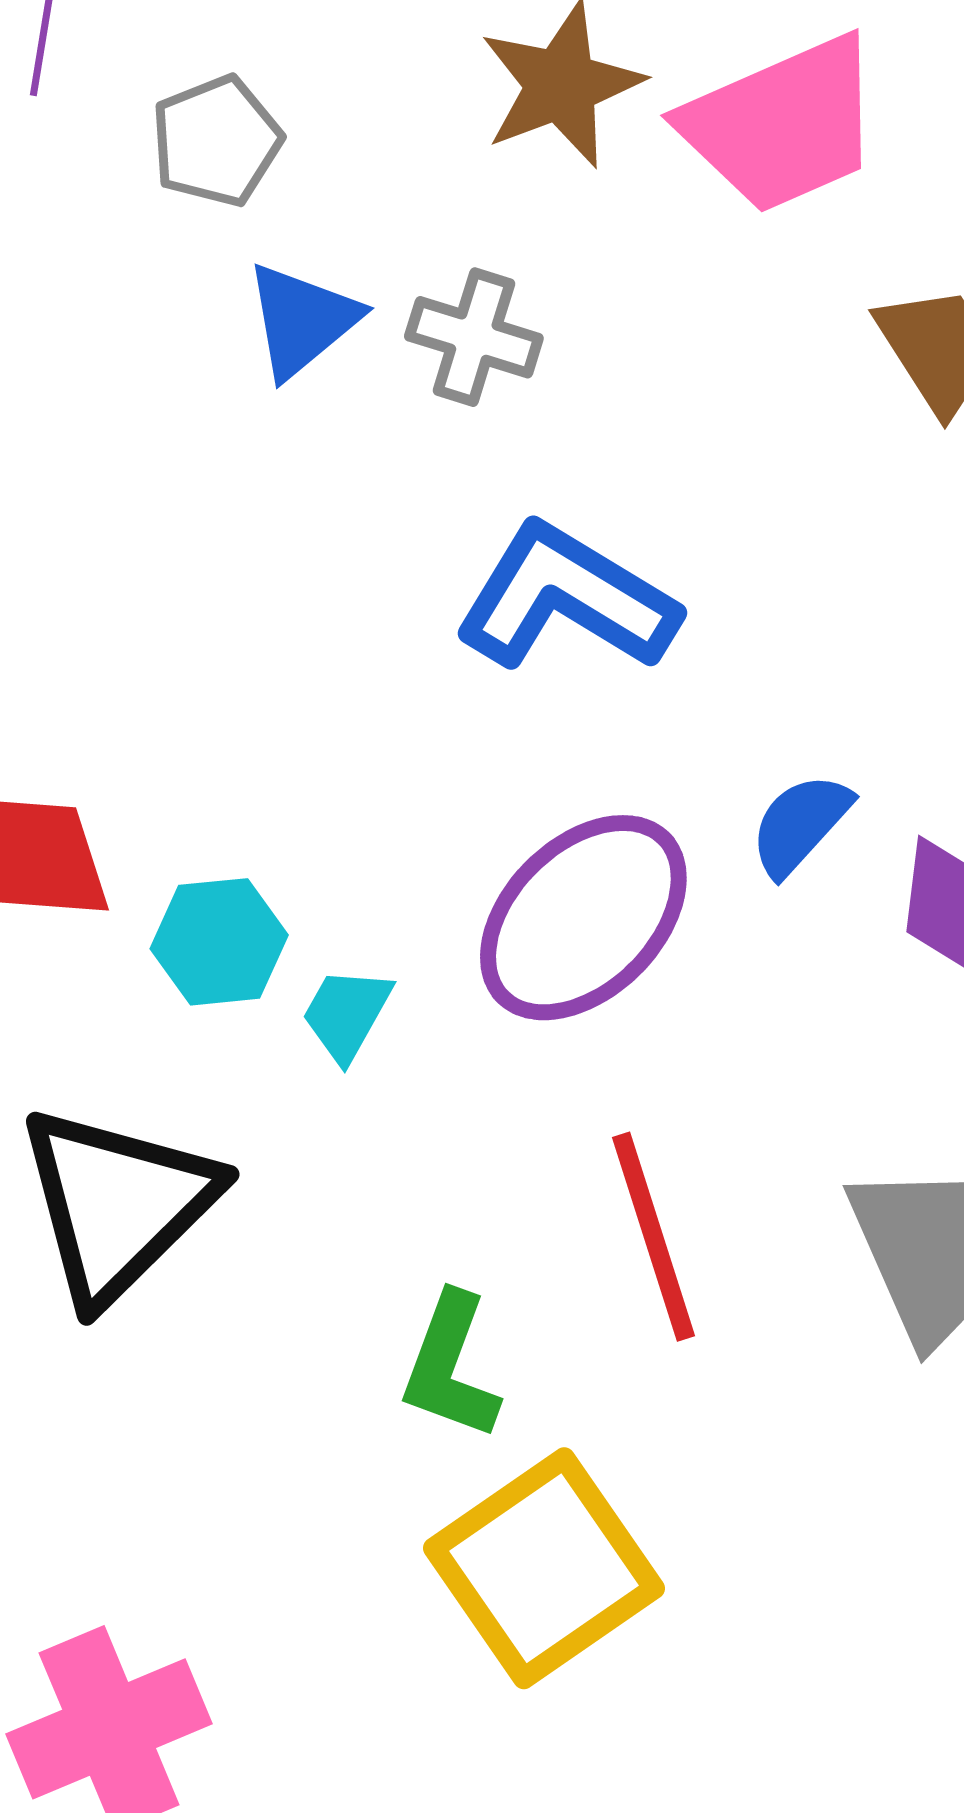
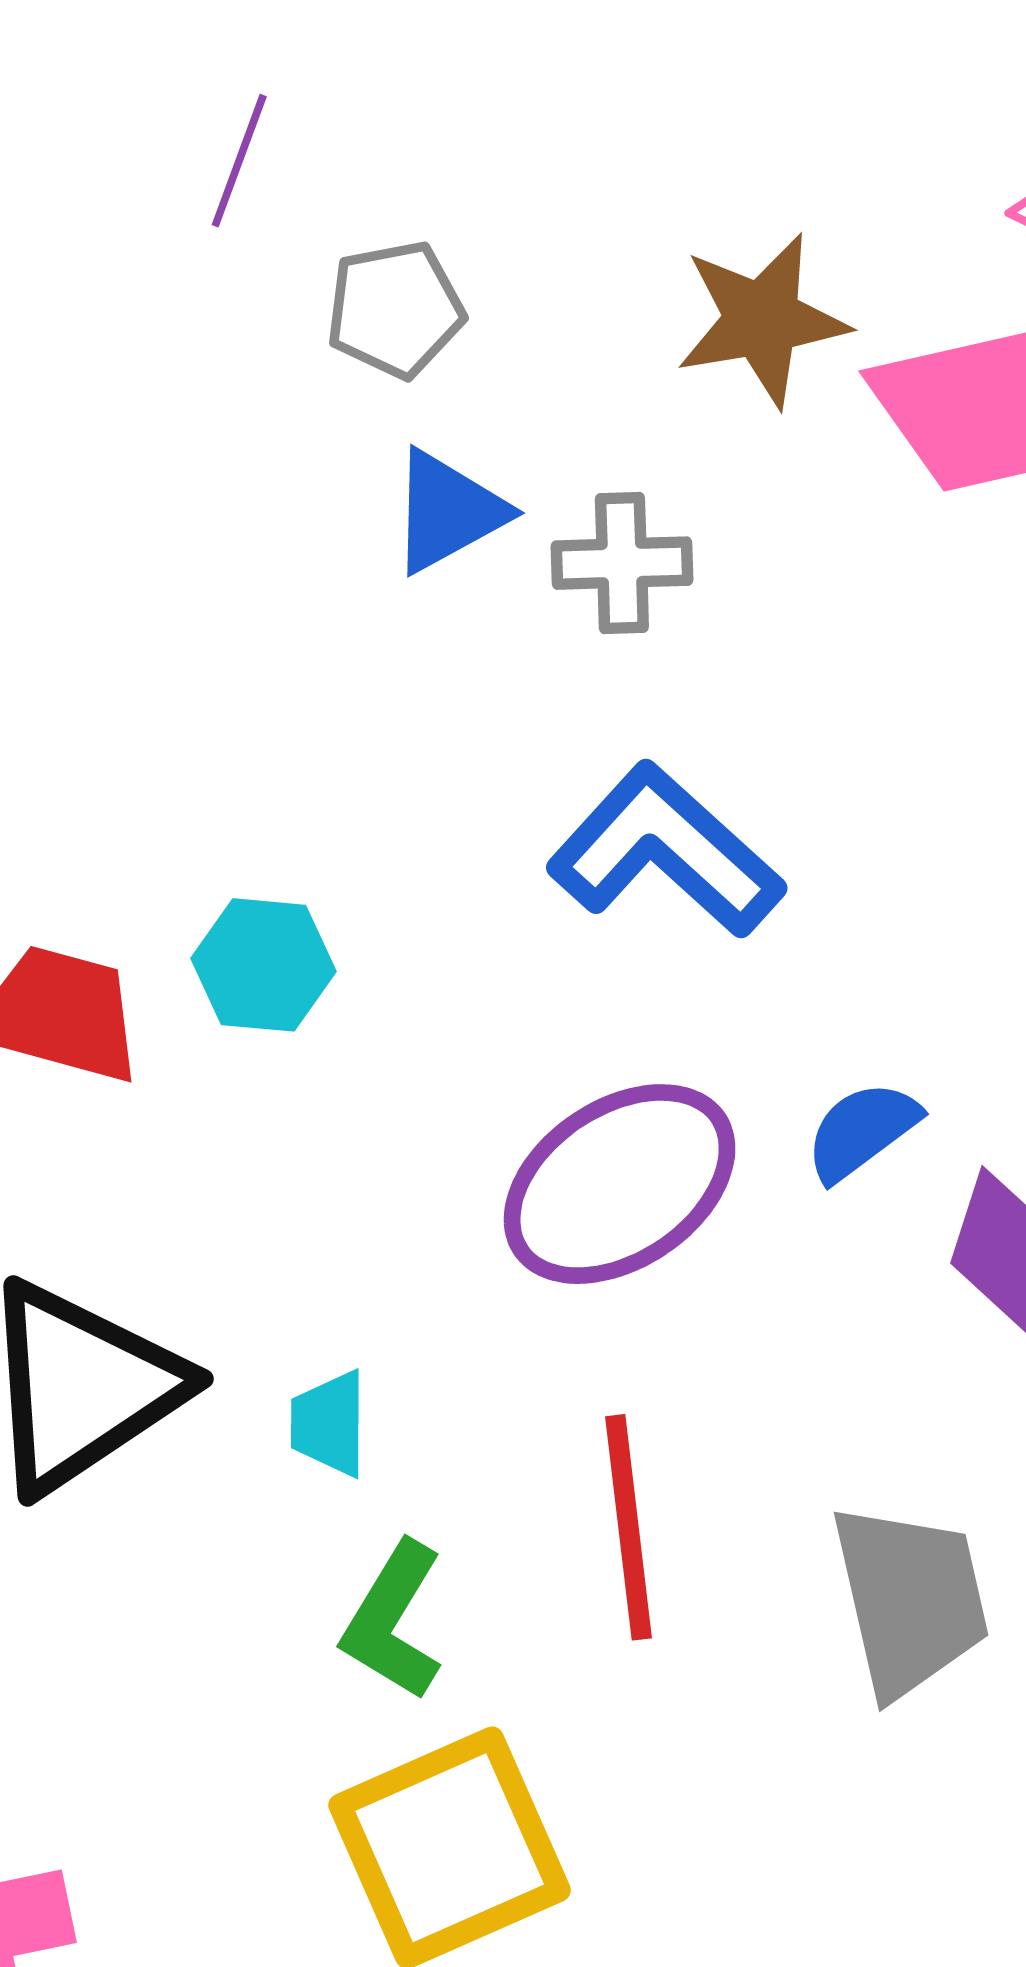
gray cross: (474, 337) -> (622, 563), turned -30
cyan hexagon: (219, 942) -> (263, 965), moved
cyan trapezoid: (347, 1014) -> (329, 1424), moved, turned -40

